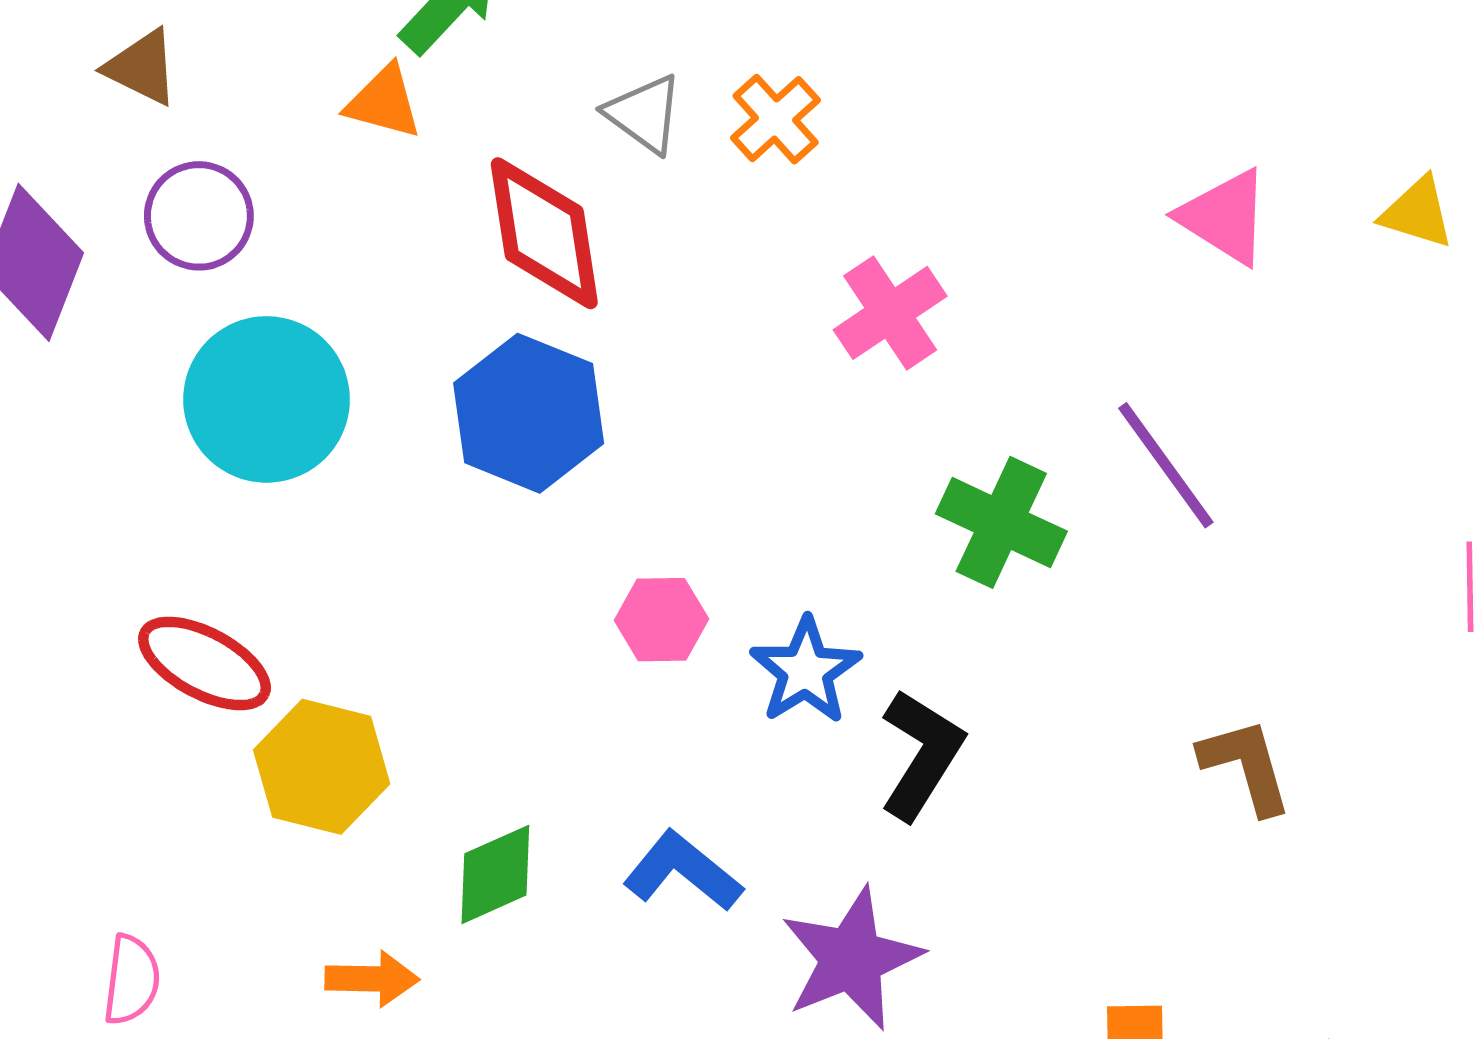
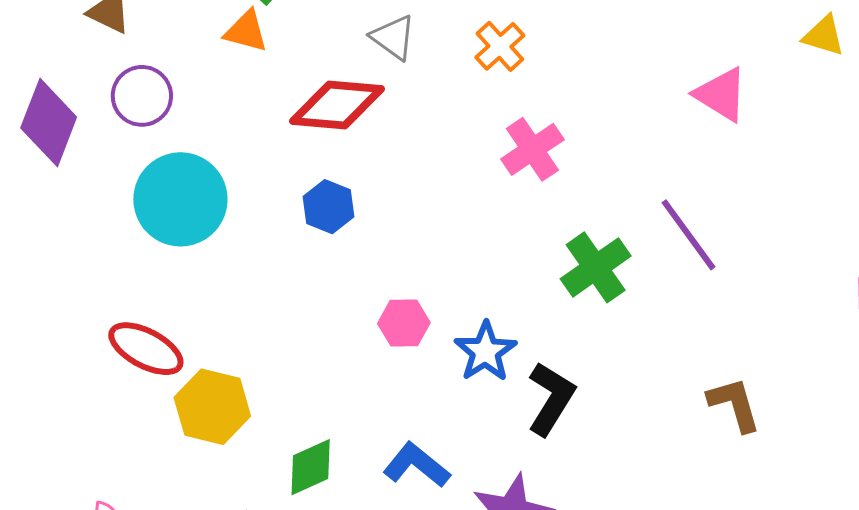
orange cross: (776, 119) -> (500, 46), moved
yellow triangle: (1417, 213) -> (824, 36), moved
red diamond: (544, 233) -> (337, 105), turned -76
blue hexagon: (529, 413) -> (328, 207), size x0.6
green cross: (1001, 522) -> (596, 267), turned 30

